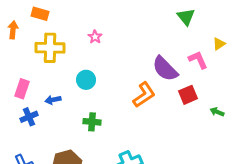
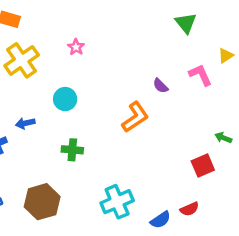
yellow cross: (50, 48) -> (22, 60), turned -36
purple semicircle: (165, 69) -> (161, 86), size x0.5
red square: (188, 95) -> (203, 165), moved

